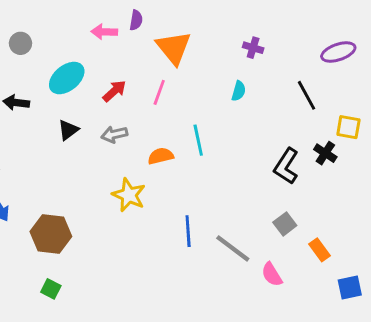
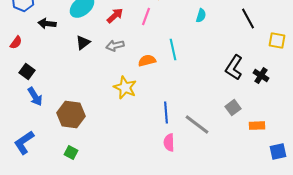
black cross: (325, 153) -> (261, 76), moved
orange rectangle: (320, 250) -> (257, 126), turned -56
pink semicircle: (272, 274) -> (169, 143), moved, turned 30

